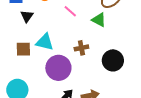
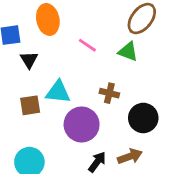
brown cross: (81, 48) -> (109, 93), turned 32
black circle: (113, 60) -> (143, 118), moved

